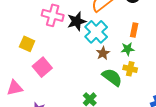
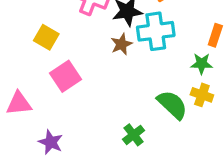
cyan cross: (96, 32) -> (156, 31), turned 30
brown star: (103, 53) -> (121, 44), moved

